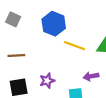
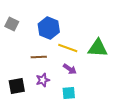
brown line: (16, 55) -> (39, 57), moved
purple arrow: (91, 76) -> (70, 69), moved, turned -136

